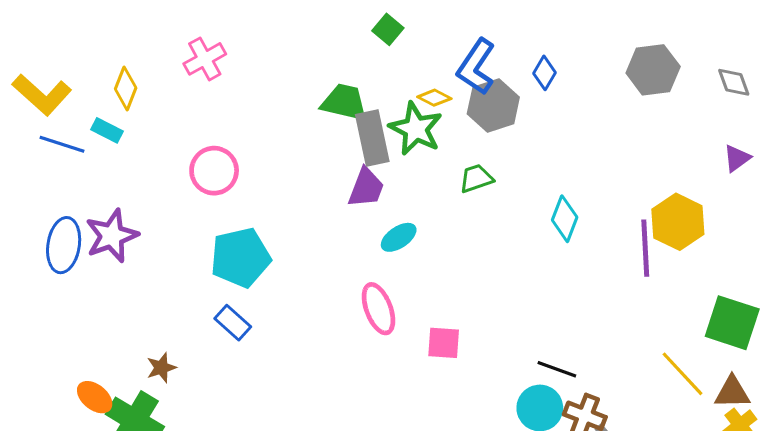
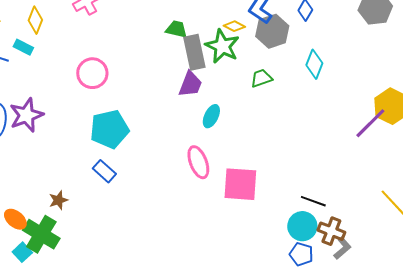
green trapezoid: (344, 102) -> (176, 29), size x0.7
cyan diamond: (565, 219) -> (314, 64), moved
cyan ellipse: (399, 237) -> (211, 116), turned -30
purple line: (645, 248) -> (370, 123), turned 48
pink square: (444, 343) -> (240, 184), size x1.6

